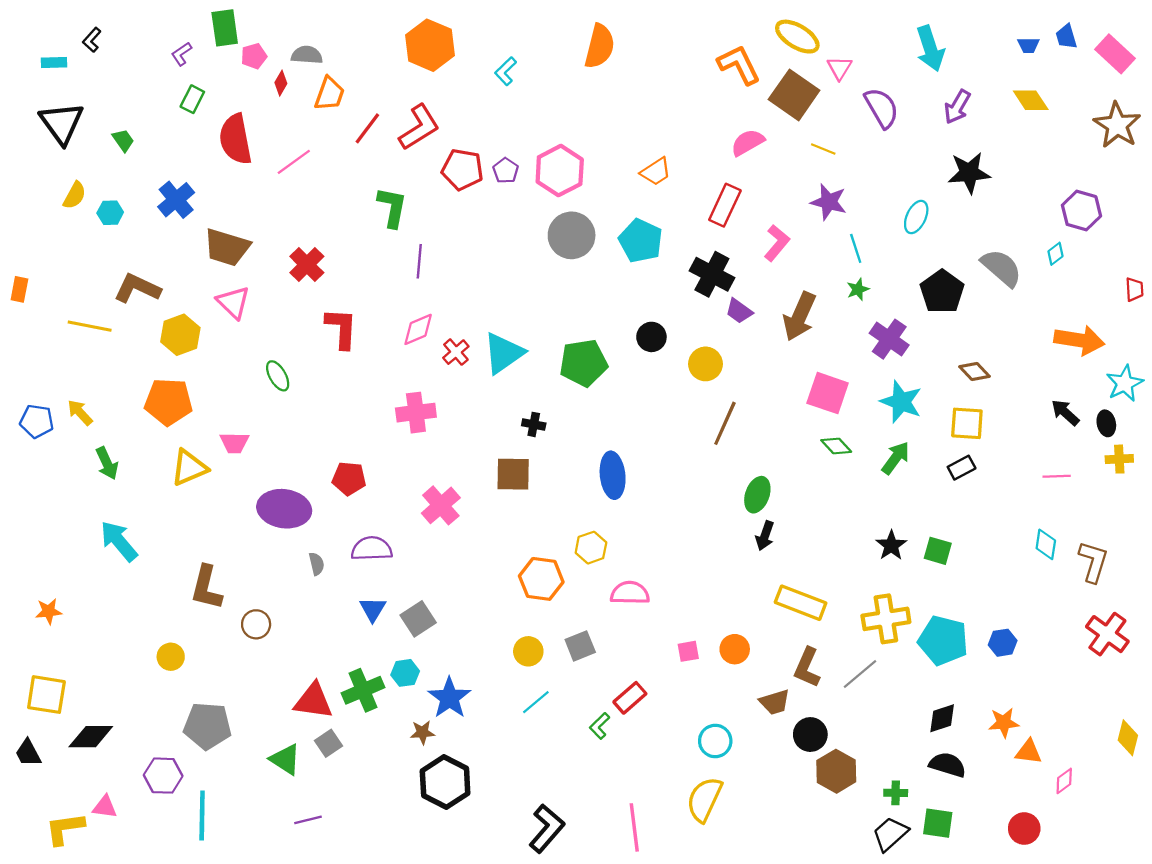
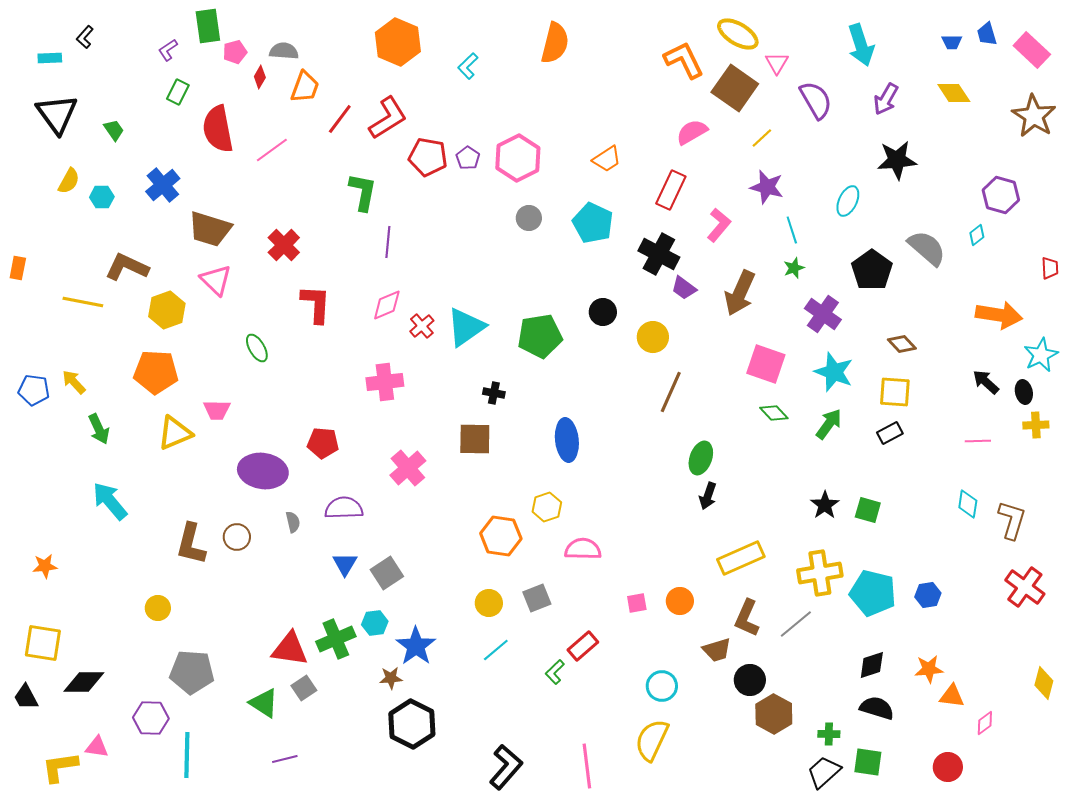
yellow line: (823, 149) -> (762, 138), turned -65
gray circle: (572, 235) -> (529, 218), size x0.6
yellow rectangle: (801, 603) -> (741, 558), turned -45
brown circle: (256, 624) -> (237, 537), moved

